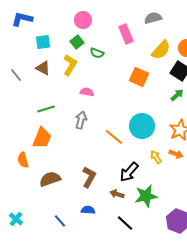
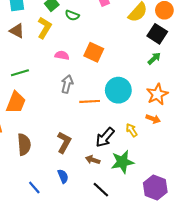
orange square: (139, 77) -> (94, 52), moved
gray arrow: (81, 120) -> (67, 84), moved
orange line: (114, 137) -> (90, 101), turned -42
yellow arrow: (156, 157) -> (132, 130), moved
brown semicircle: (50, 179) -> (24, 144), turned 105
blue semicircle: (88, 210) -> (63, 176), turned 64

